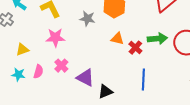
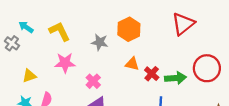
green arrow: (157, 39) -> (175, 78), moved
pink cross: (61, 66) -> (93, 81), moved

